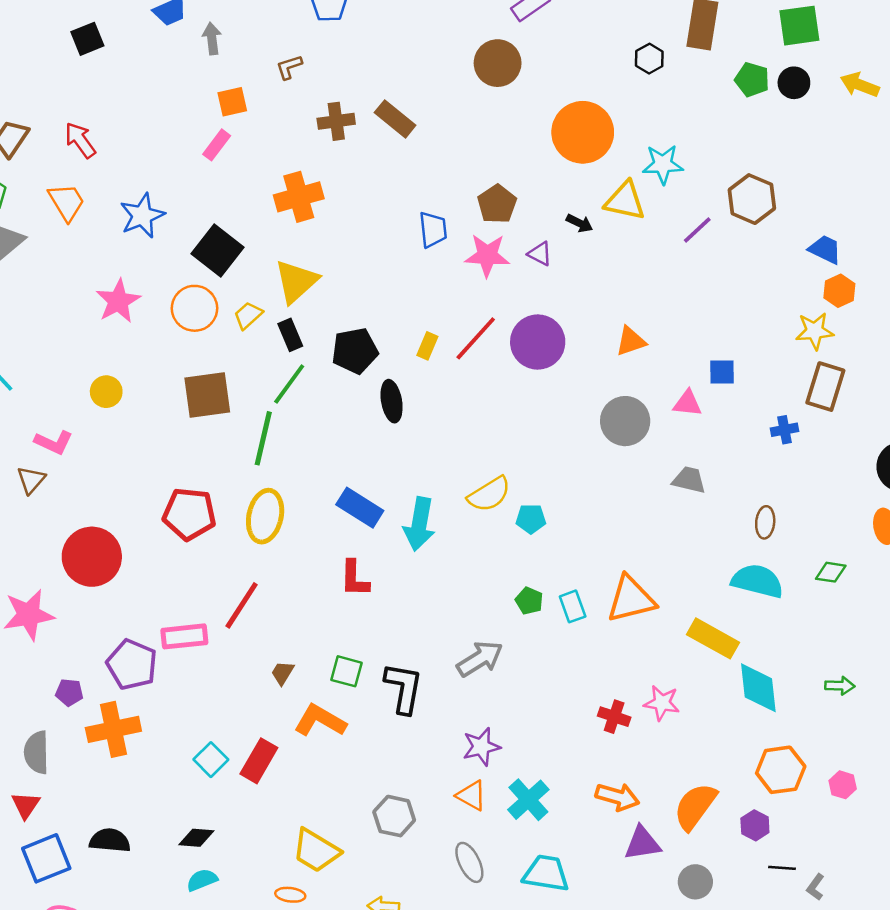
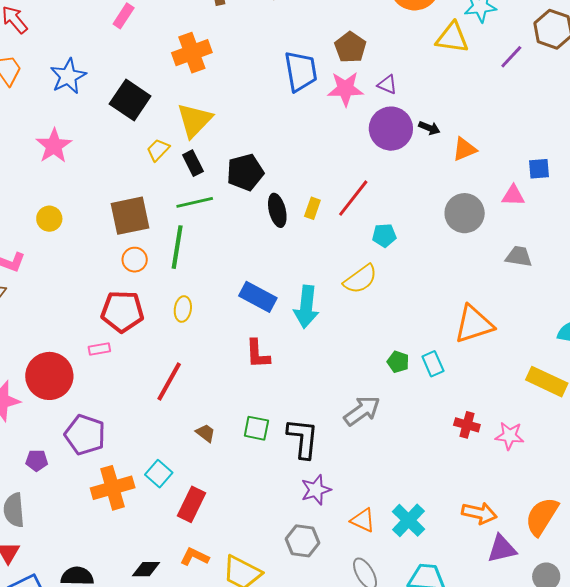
black arrow: (579, 223) -> (429, 128), moved
blue trapezoid: (433, 230) -> (301, 71), size x1.4
orange circle: (194, 308) -> (135, 260), moved, size x0.7
red line: (476, 338) -> (353, 198), moved
purple circle: (538, 342) -> (391, 129), moved
yellow rectangle: (427, 346) -> (312, 208), moved
green line: (289, 384) -> (195, 202), turned 45
yellow ellipse: (265, 516) -> (183, 309), size x0.6
cyan pentagon: (531, 519) -> (384, 235), moved
red circle: (92, 557) -> (49, 376), moved
orange triangle: (631, 599) -> (474, 324), moved
pink rectangle: (184, 636) -> (99, 349), moved, size x0.6
brown trapezoid: (282, 673) -> (205, 433), turned 100
red cross: (614, 717) -> (467, 425), moved
orange L-shape: (320, 721) -> (195, 557), moved, size x0.7
orange cross: (113, 729) -> (113, 488), moved
purple star: (481, 747) -> (316, 490), moved
cyan square: (211, 760) -> (159, 474), moved

